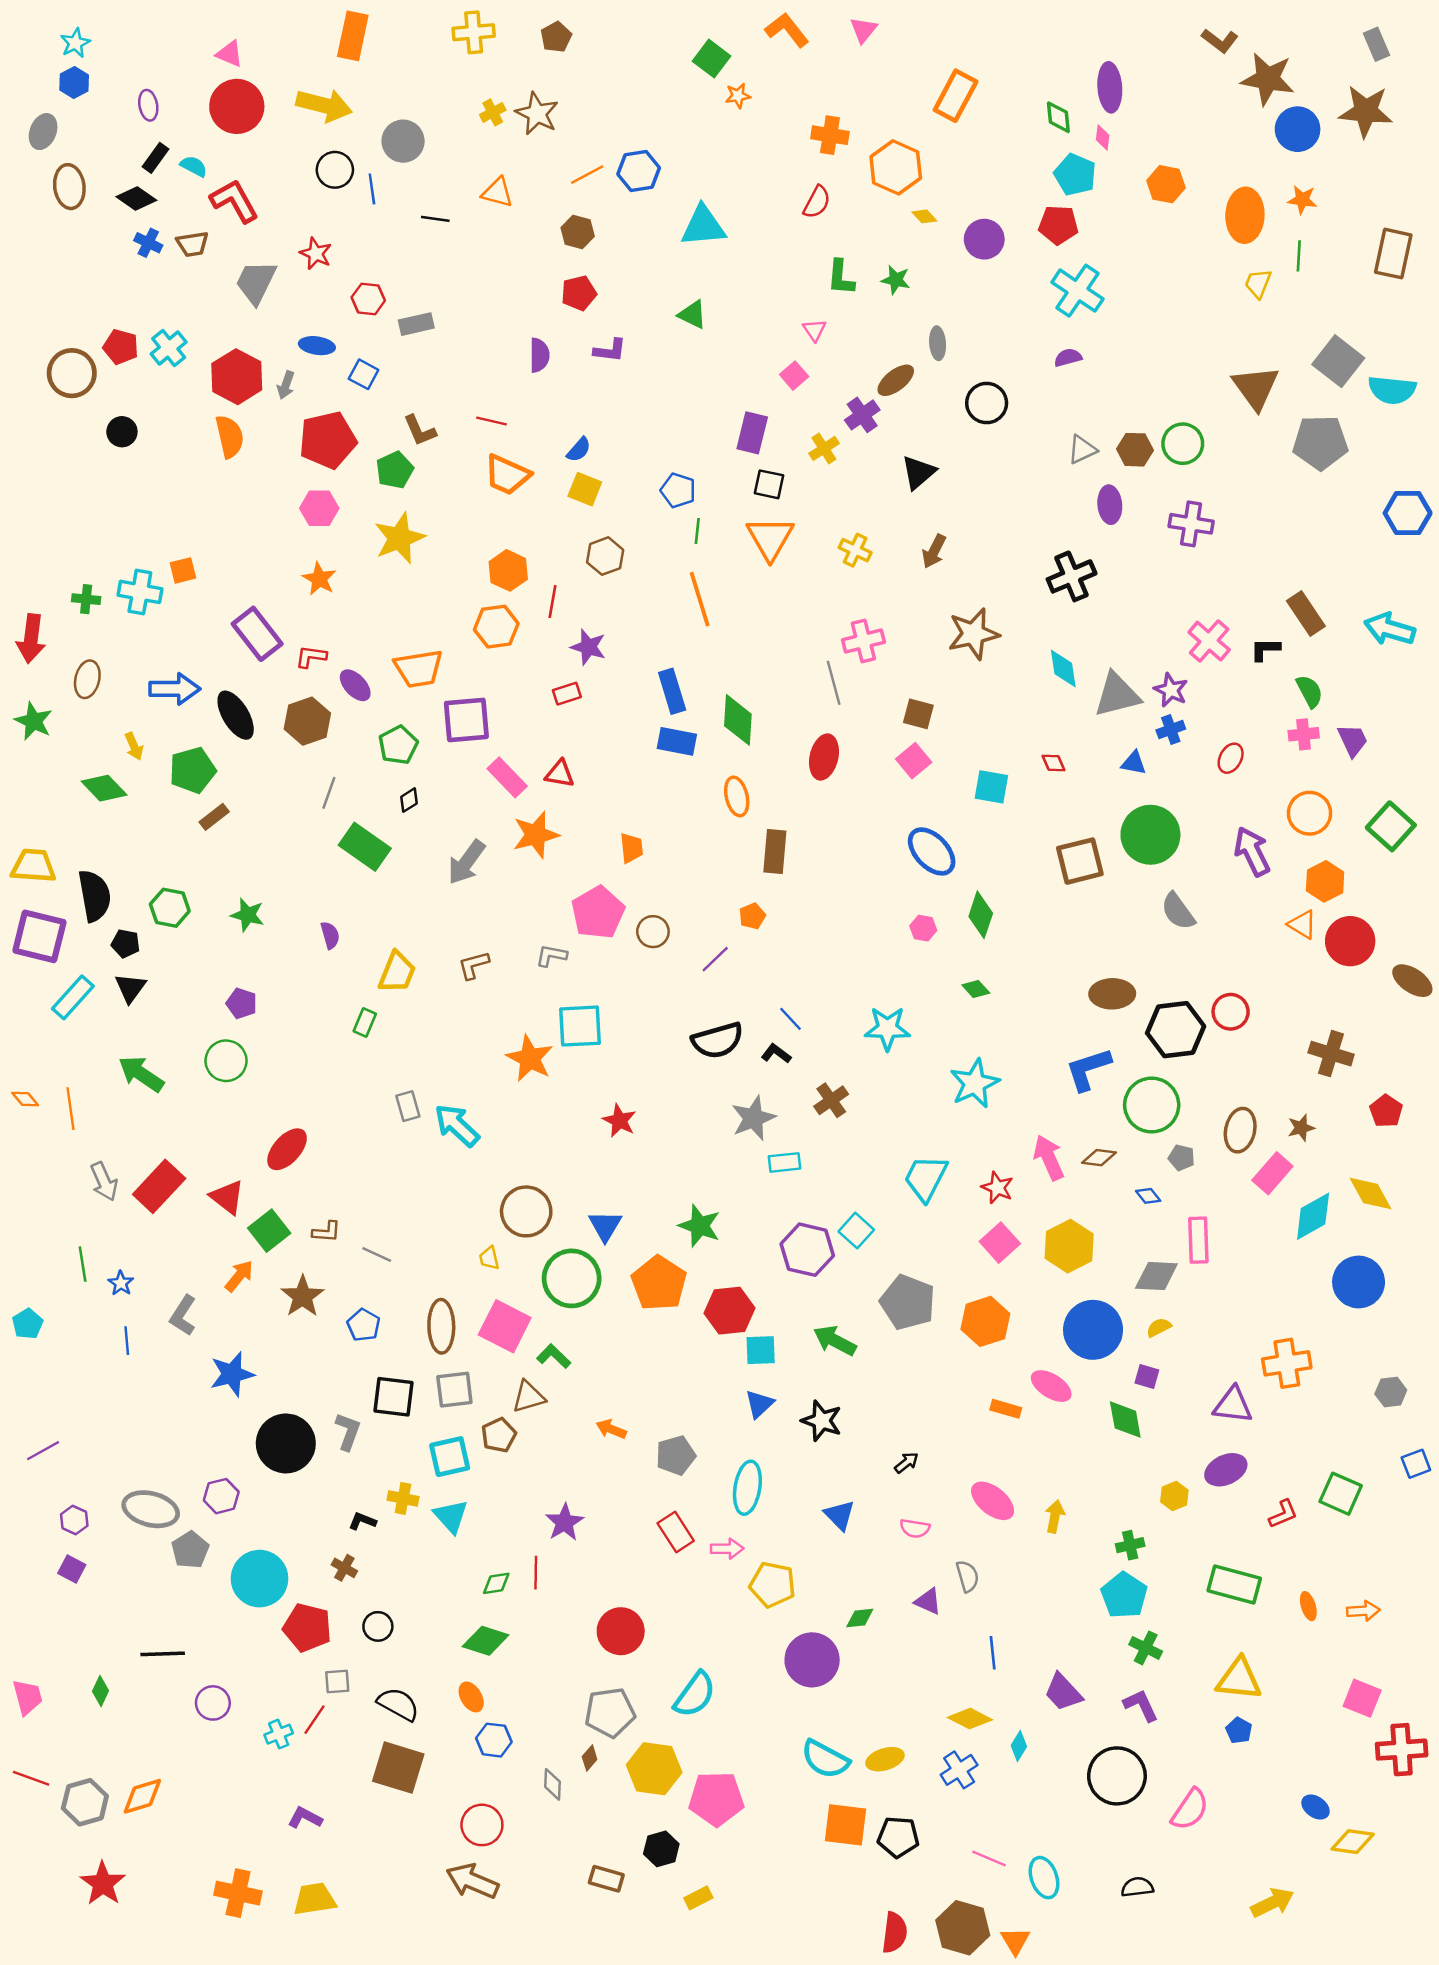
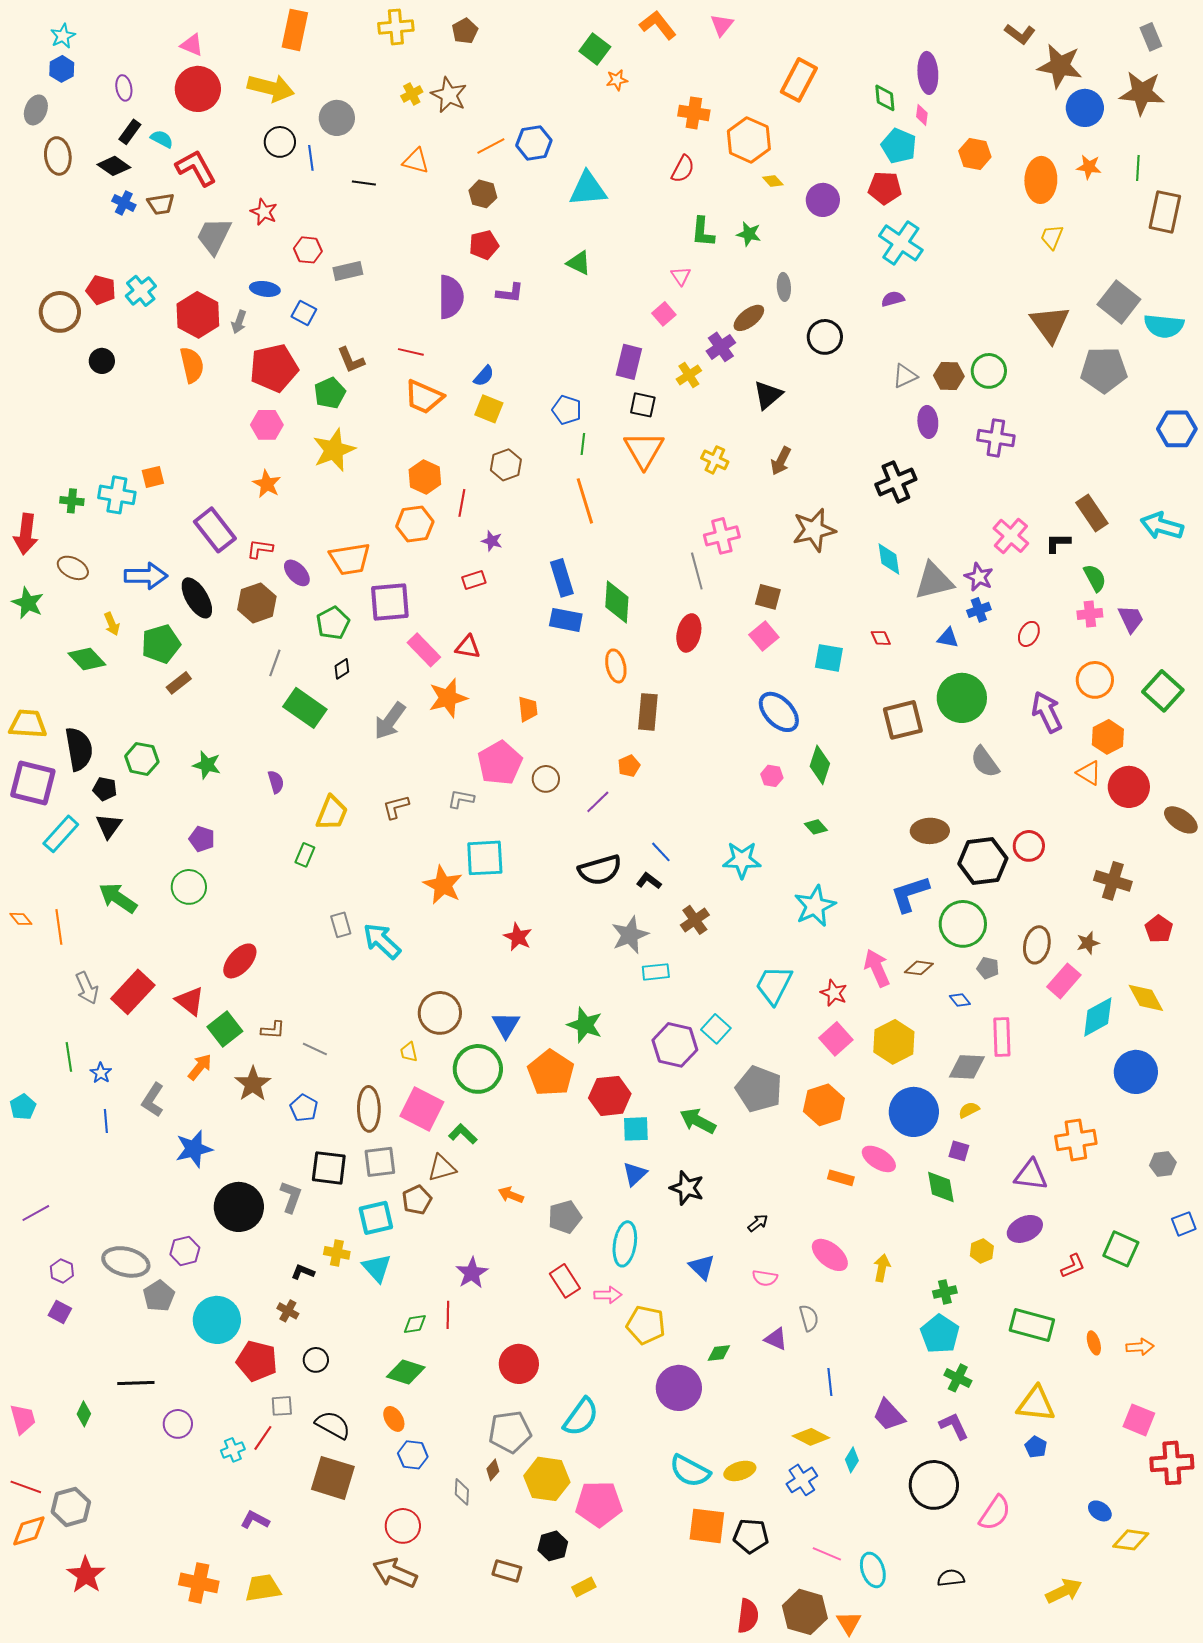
green line: (1299, 256) -> (1138, 168), moved
purple semicircle: (539, 355) -> (451, 297), size x1.5
purple star: (588, 647) -> (492, 541), size x0.7
brown ellipse: (87, 679) -> (73, 568), turned -76
orange diamond: (142, 1796) -> (29, 1531), moved

